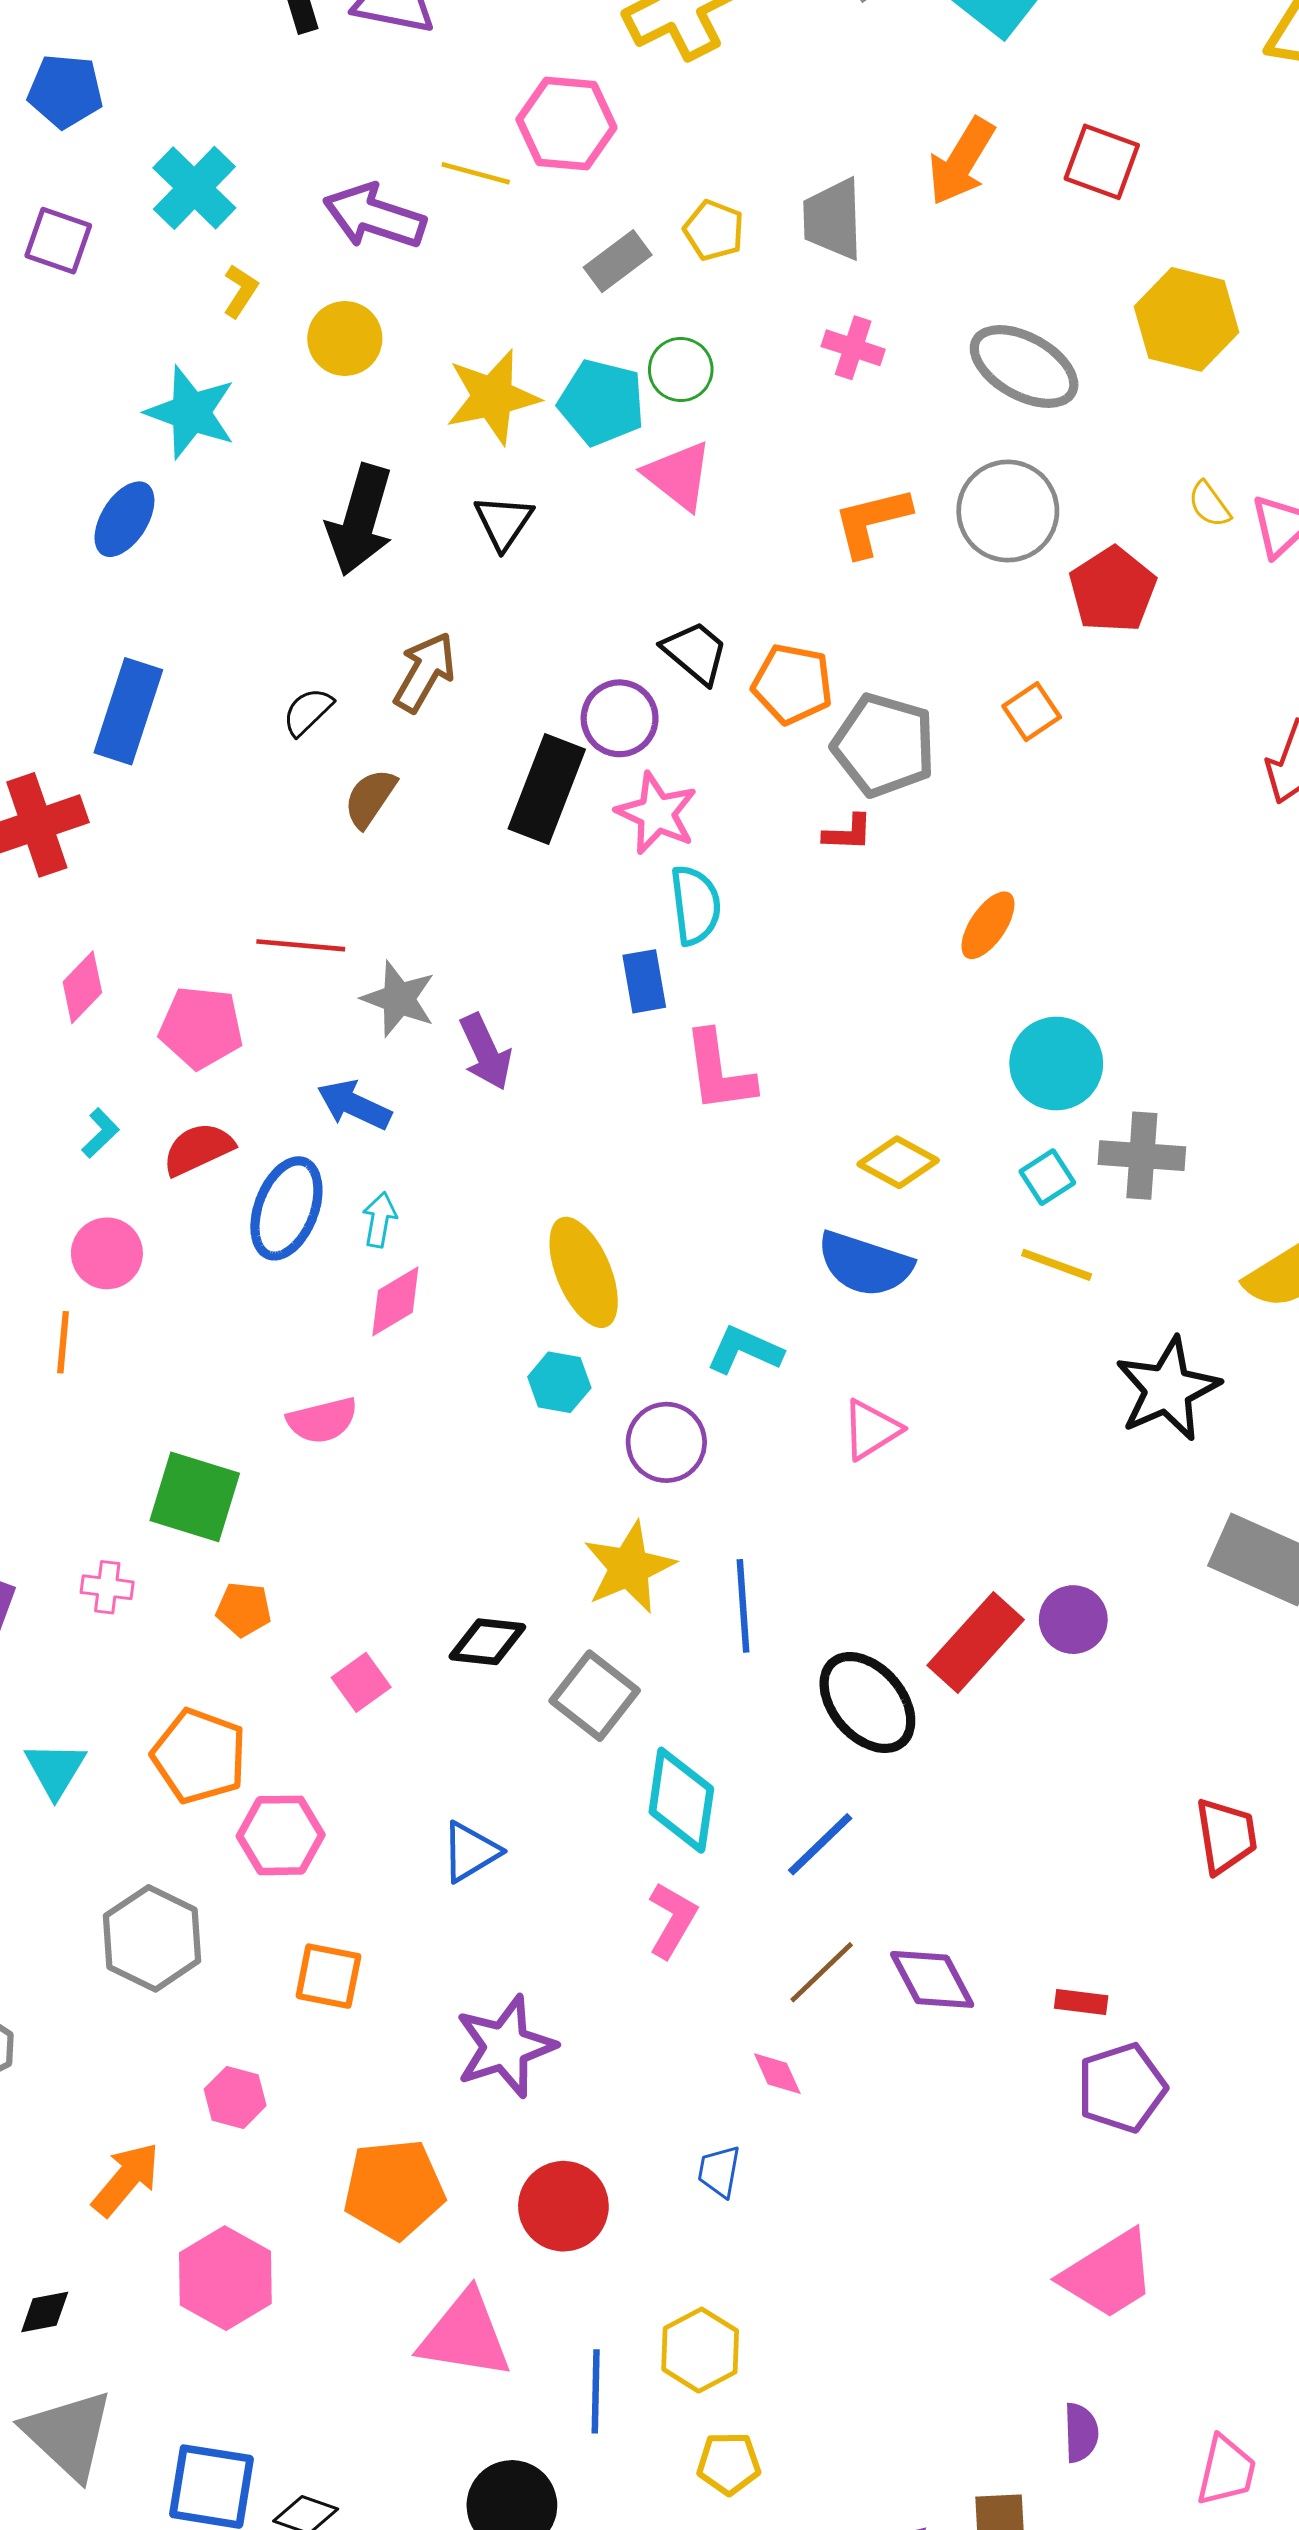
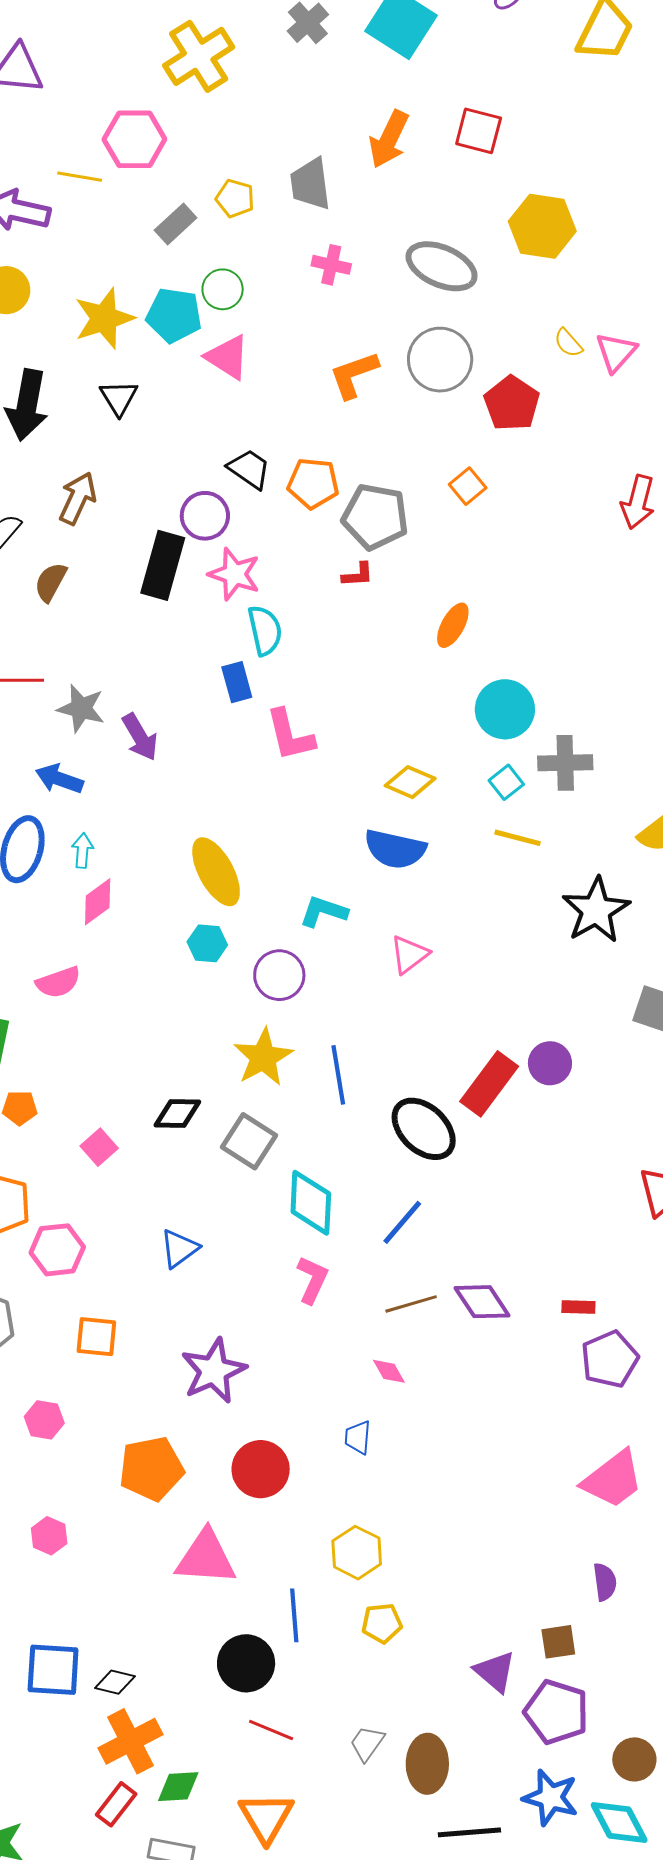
brown line: (822, 1972) -> (411, 1304), turned 33
pink hexagon: (225, 2278) -> (49, 1536), size x0.6
blue line: (596, 2391) -> (294, 1615), moved

